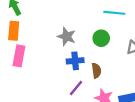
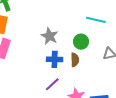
brown semicircle: (96, 71) -> (75, 60), moved

